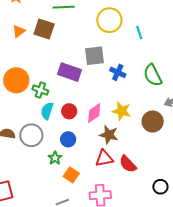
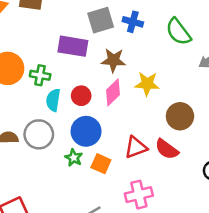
blue cross: (118, 72) -> (133, 22), moved
brown circle: (153, 121) -> (180, 116), moved
brown star: (109, 135) -> (114, 60), moved
blue circle: (68, 139) -> (86, 131), size x1.5
orange square: (71, 175) -> (101, 164), moved

